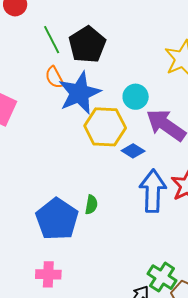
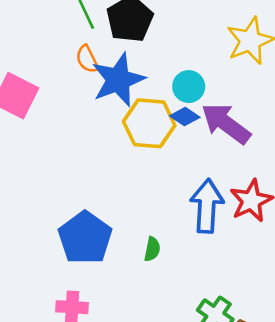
blue diamond: (133, 151) -> (185, 117), moved
green semicircle: (91, 205) -> (152, 249), moved

